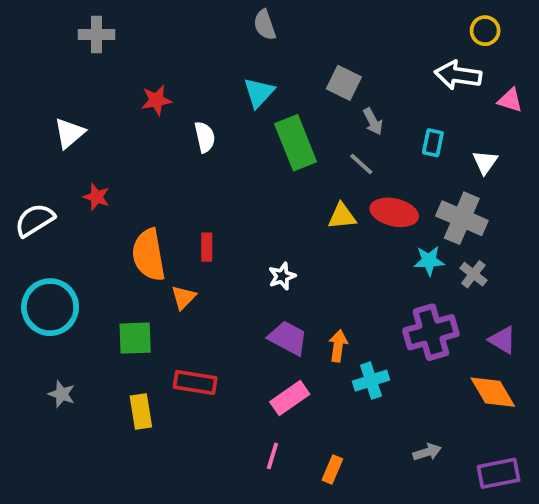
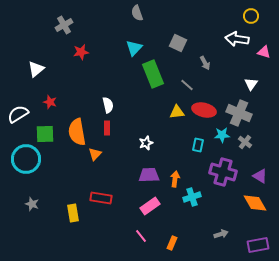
gray cross: (96, 35) -> (64, 25), moved, turned -30
gray arrow: (373, 122) -> (205, 63), moved
white semicircle: (205, 137) -> (108, 105), moved
cyan rectangle: (433, 143) -> (198, 145), moved
purple cross: (431, 332) -> (223, 172), turned 32
green square: (135, 338) -> (45, 134), moved
purple trapezoid: (288, 338) -> (149, 175), turned -30
pink line: (272, 456) -> (141, 236), turned -56

